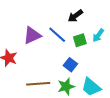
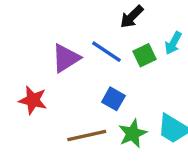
blue square: (70, 65) -> (113, 99), moved

